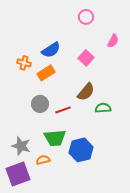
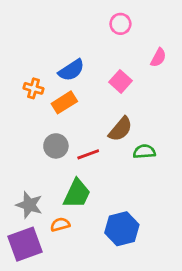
green trapezoid: (55, 138) -> (77, 194), turned -60
blue hexagon: (81, 150) -> (122, 229), moved

